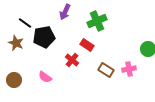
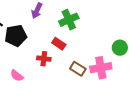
red cross: (72, 60) -> (44, 59), turned -32
pink cross: (129, 69) -> (101, 68), size x1.5

